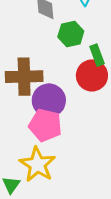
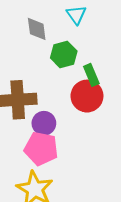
purple circle: (49, 100) -> (44, 123), size x0.7

